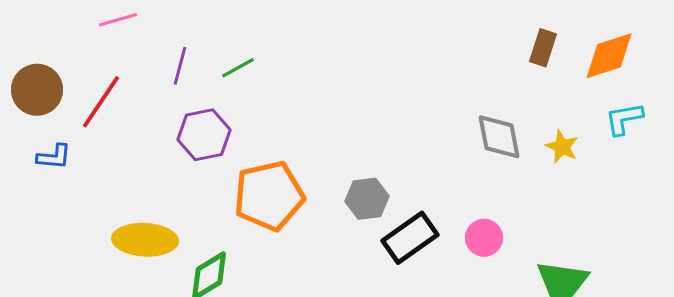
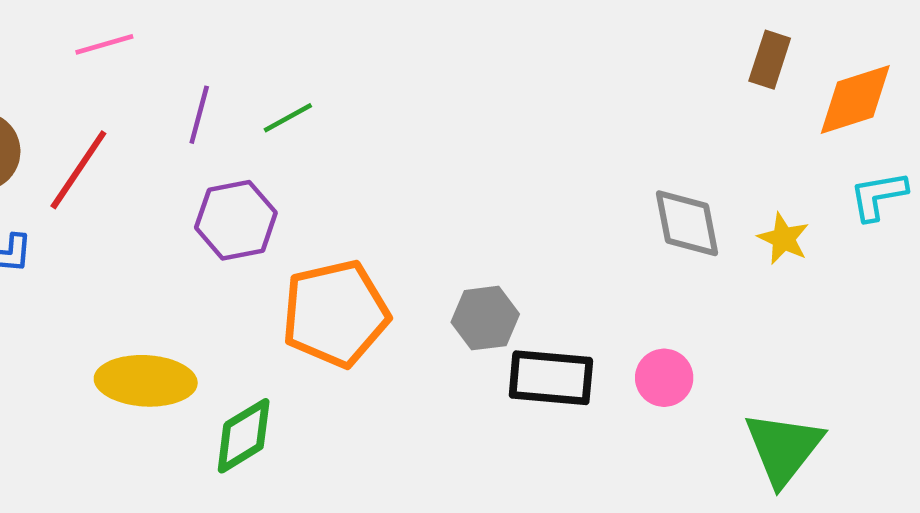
brown rectangle: (543, 48) -> (770, 60), moved
black rectangle: (410, 238) -> (551, 378), turned 40

